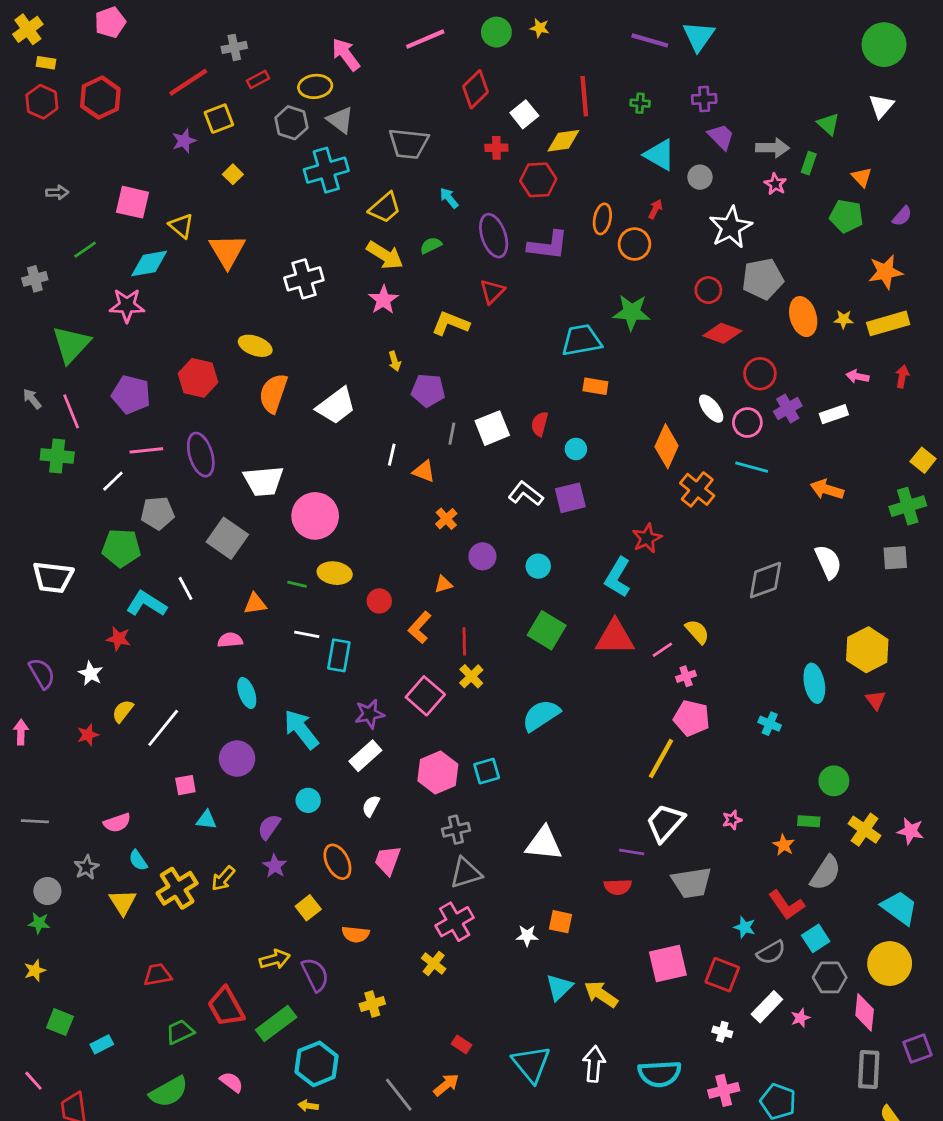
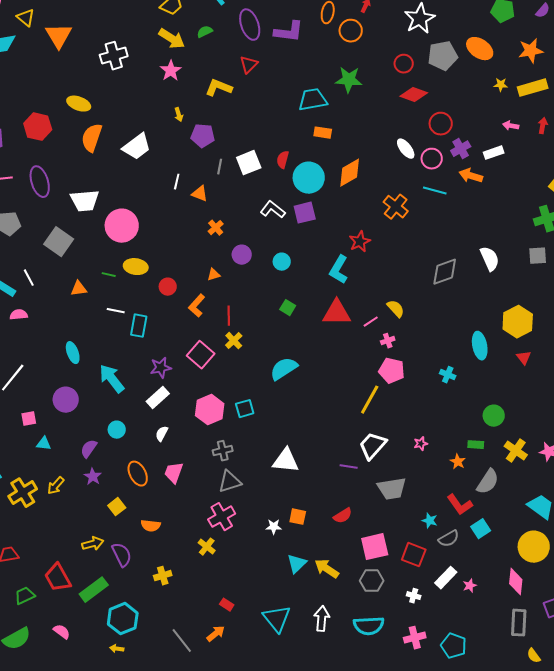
orange ellipse: (803, 317) -> (480, 49), moved, turned -40
orange diamond: (667, 446) -> (350, 173), moved, turned 36
cyan circle: (576, 449) -> (309, 178), size x2.0
orange arrow: (827, 489) -> (471, 176), moved
green square: (547, 630) -> (288, 308), size x0.6
pink semicircle: (230, 640) -> (19, 315), moved
red semicircle: (618, 887) -> (343, 516), moved, turned -30
gray hexagon: (830, 977) -> (372, 581), moved

